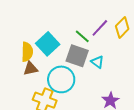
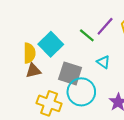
gray square: (77, 56) -> (70, 73), moved
cyan circle: (61, 79) -> (81, 92), moved

